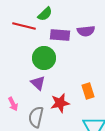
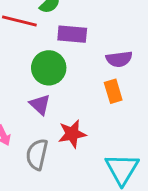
purple semicircle: (86, 31) -> (119, 59), moved
orange rectangle: (88, 91) -> (113, 91), moved

